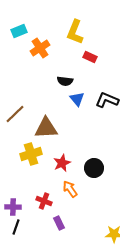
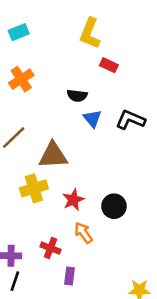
orange cross: (40, 48) -> (21, 79), moved
purple rectangle: (59, 223) -> (70, 276), turned 32

